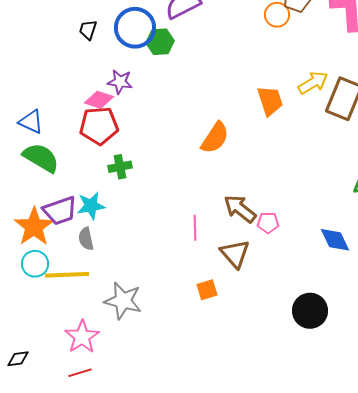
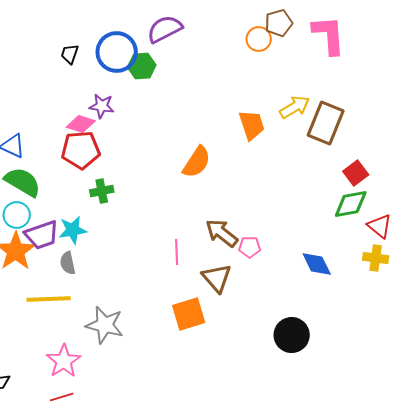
cyan circle: (35, 264) -> (17, 215), moved
orange square: (207, 290) -> (189, 314), size x1.6

